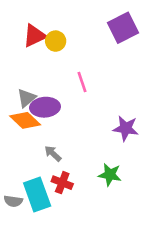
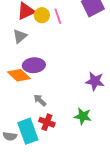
pink line: (82, 82) -> (58, 16), moved
gray triangle: (26, 98) -> (20, 36), moved

